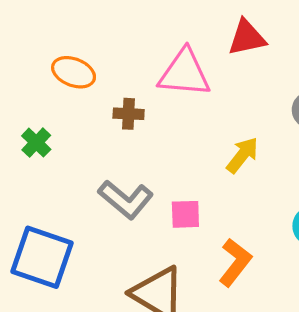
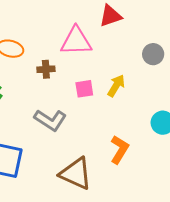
pink square: (185, 214) -> (84, 89), moved

